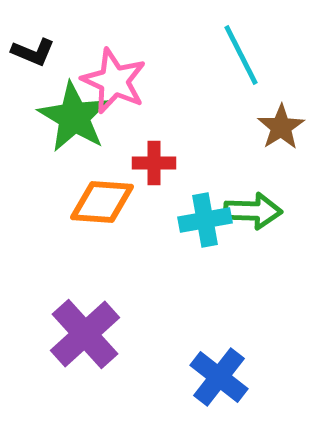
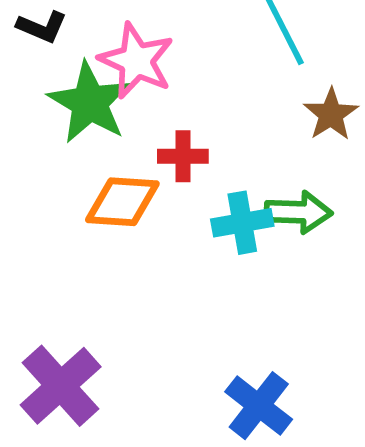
purple cross: (85, 334) -> (61, 386), moved

